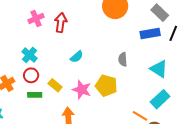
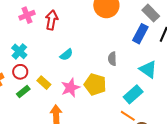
blue rectangle: (150, 34) -> (140, 34), turned -54
pink star: (82, 90) -> (70, 88), turned 30
green rectangle: (35, 95) -> (23, 91), turned -40
cyan rectangle: (160, 99) -> (133, 94), moved

